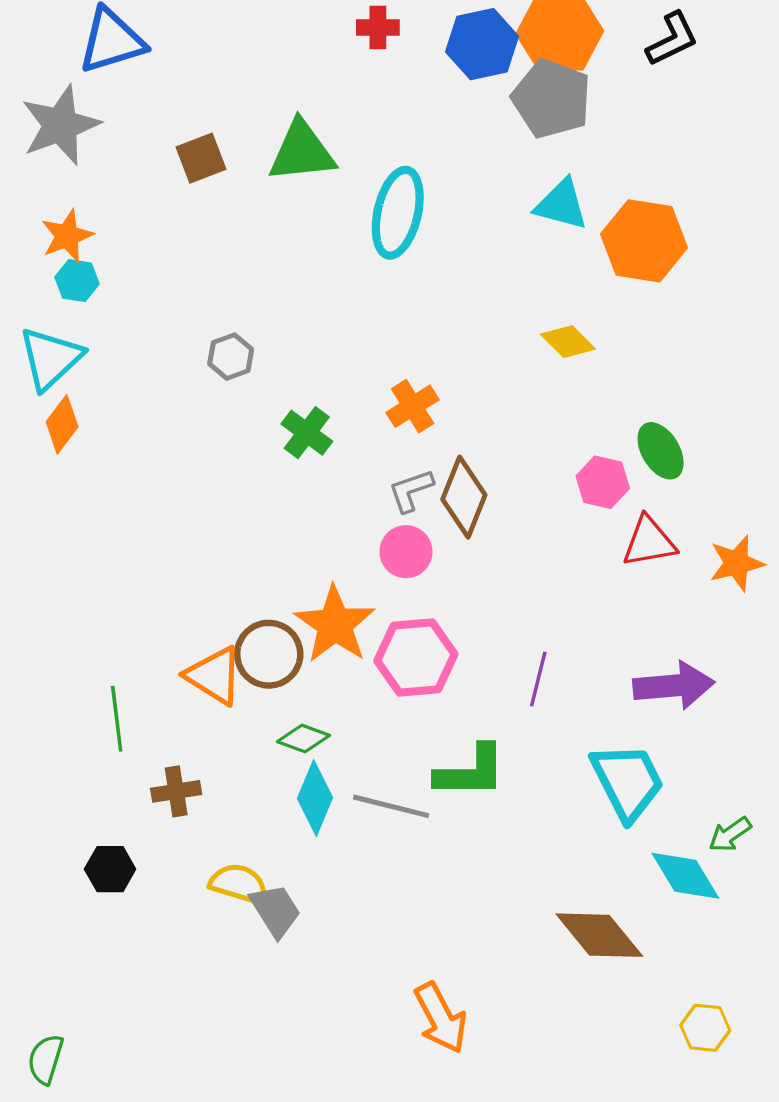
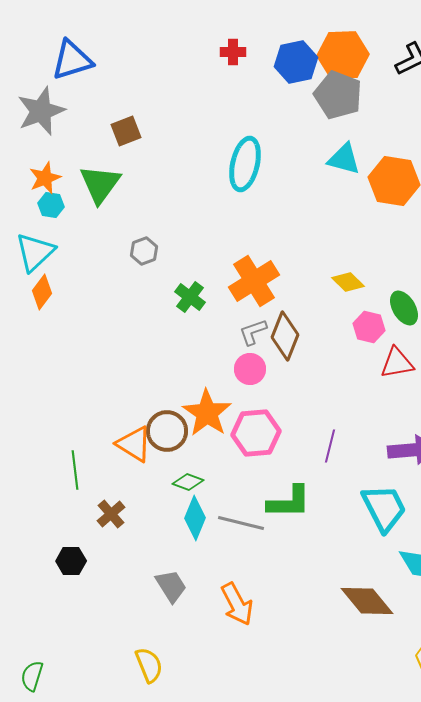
green triangle: (302, 152) -> (100, 184), moved, turned -48
yellow diamond: (568, 342) -> (348, 282), moved
orange cross: (413, 406) -> (254, 281), size x1.6
brown cross: (176, 791) -> (111, 514), turned -32
yellow semicircle: (239, 884) -> (149, 665), moved, turned 51
orange arrow: (441, 1018) -> (237, 604), moved

